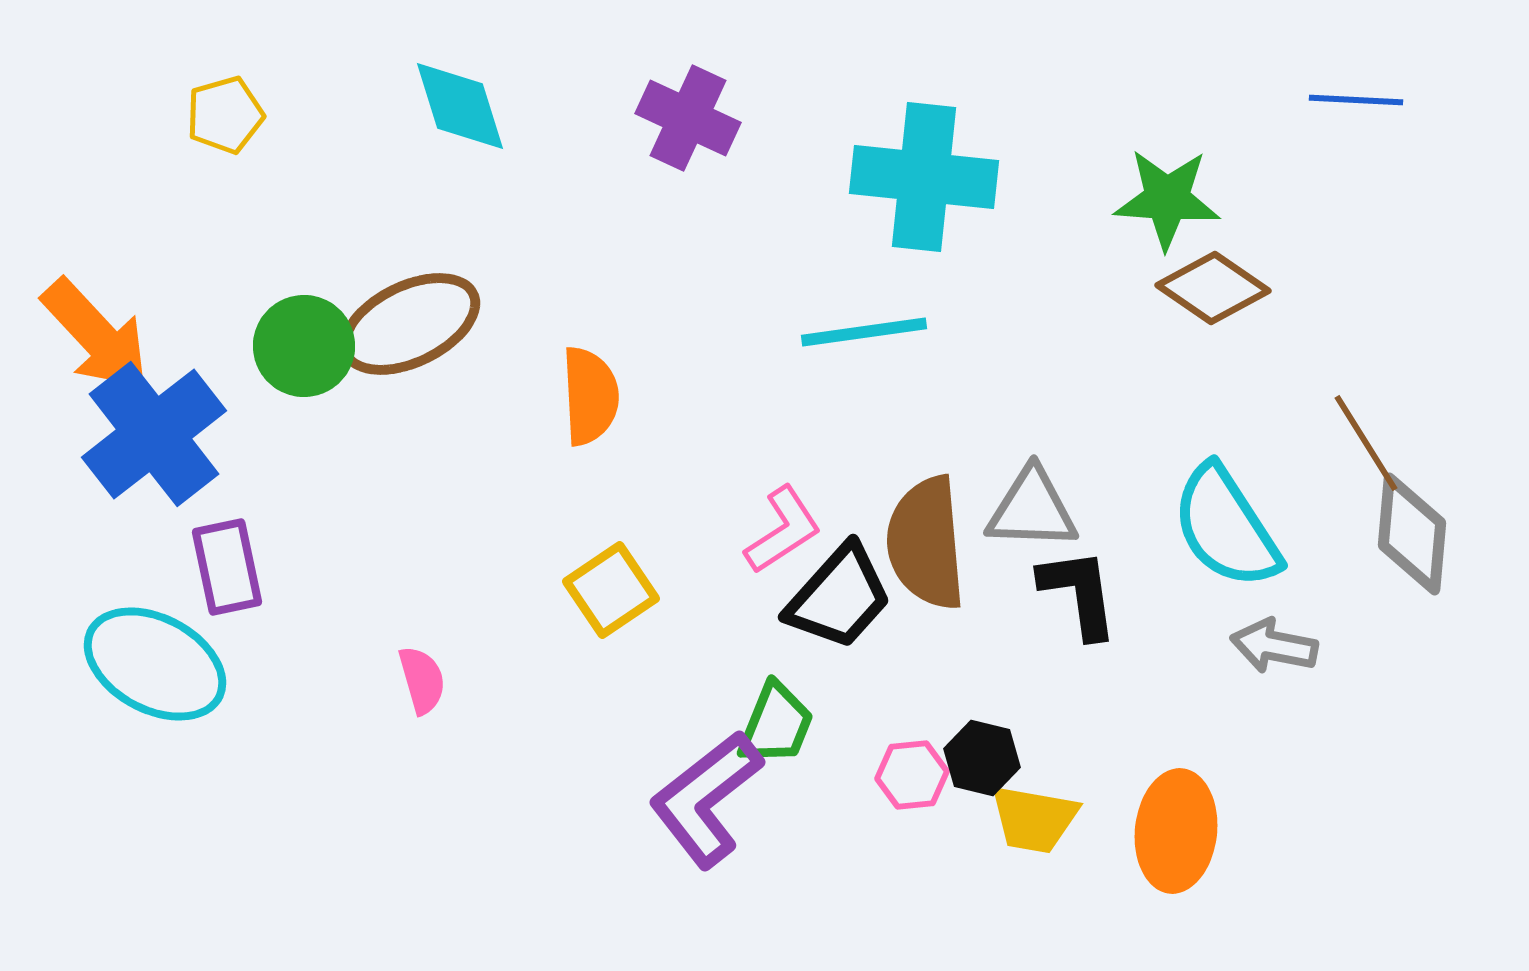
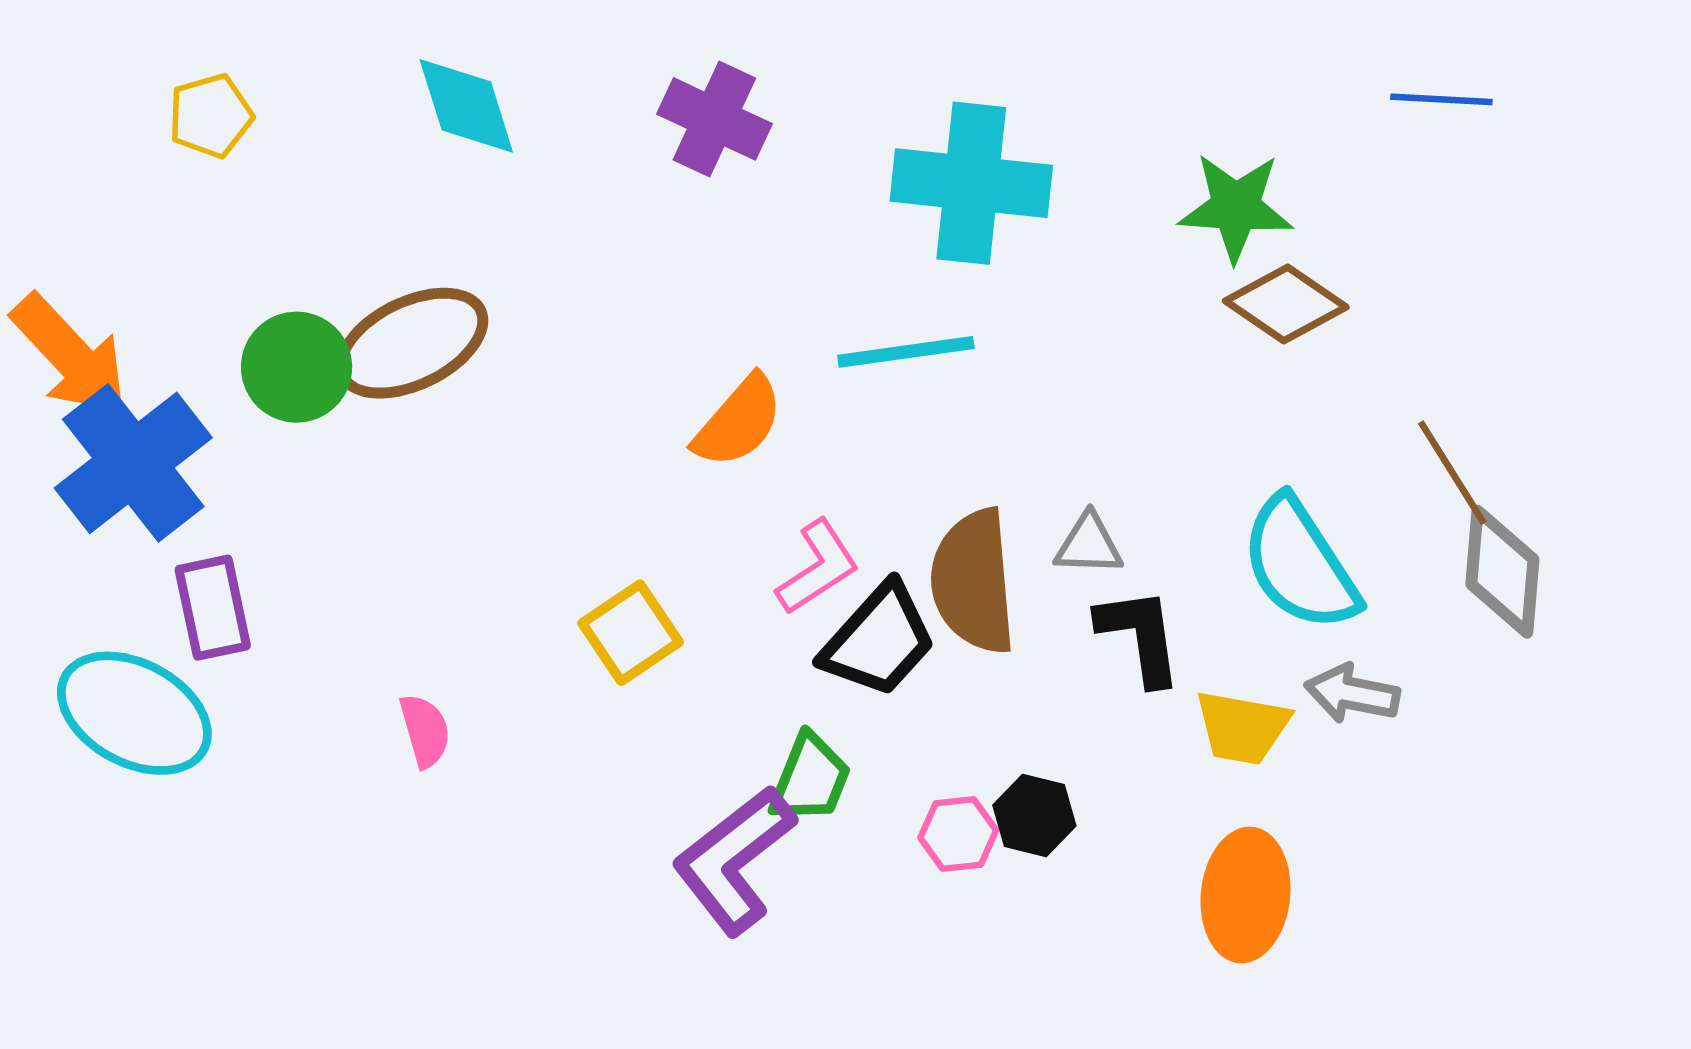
orange semicircle: (590, 396) -> (738, 422), moved, turned 44
gray triangle: (1032, 509) -> (1089, 545), size x0.7
yellow trapezoid: (1034, 819) -> (1242, 727), moved

